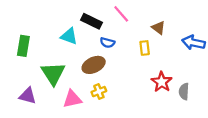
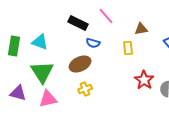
brown triangle: (158, 28) -> (141, 29), turned -48
cyan triangle: (69, 36) -> (40, 42), moved
pink triangle: (72, 99) -> (48, 99), moved

